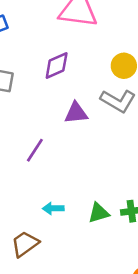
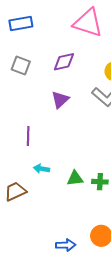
purple triangle: (76, 113) -> (60, 100), moved, turned -48
purple line: (35, 150) -> (28, 136), moved, turned -42

